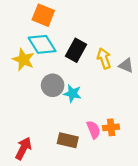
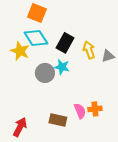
gray triangle: (126, 65) -> (108, 56), turned -40
cyan star: (72, 93) -> (62, 67), moved

